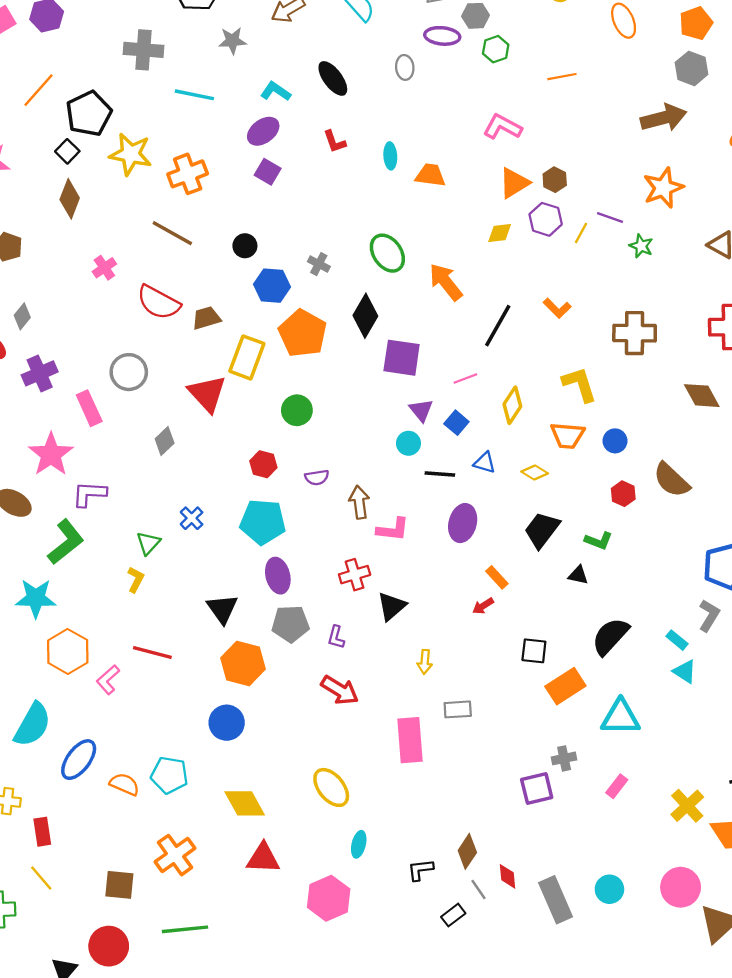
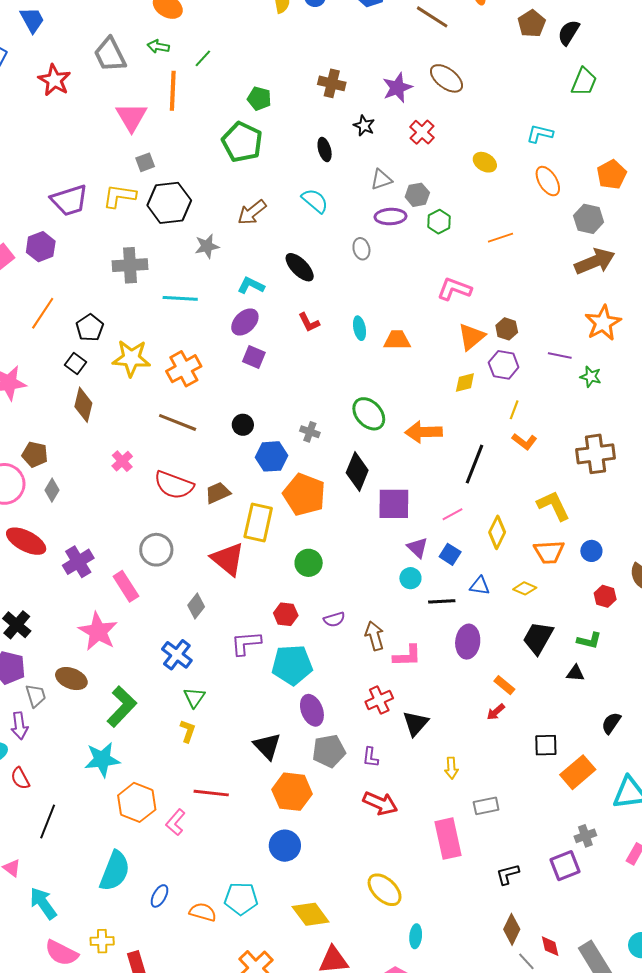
gray hexagon: (692, 68) -> (589, 219), moved
black pentagon: (89, 114) -> (90, 328), size x0.7
yellow line: (581, 233) -> (514, 410), moved
orange arrow: (446, 282) -> (424, 432), turned -45
gray diamond: (22, 316) -> (52, 490), moved
purple L-shape: (89, 494) -> (246, 643), moved
blue cross: (192, 518) -> (177, 655), moved, size x1.4
black semicircle: (610, 636) -> (611, 723), size x0.6
blue ellipse: (79, 760) -> (159, 896), size x0.6
black L-shape: (420, 870) -> (508, 874), moved

